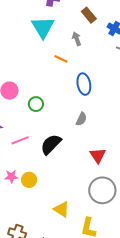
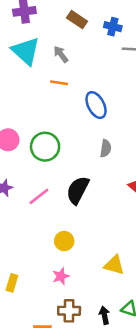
gray arrow: (77, 39) -> (61, 54), moved
green circle: (36, 104) -> (45, 147), size x1.5
pink star: (11, 176) -> (61, 276), moved

